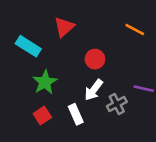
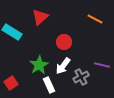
green star: (45, 82) -> (39, 65), moved
red square: (42, 116) -> (11, 83), moved

